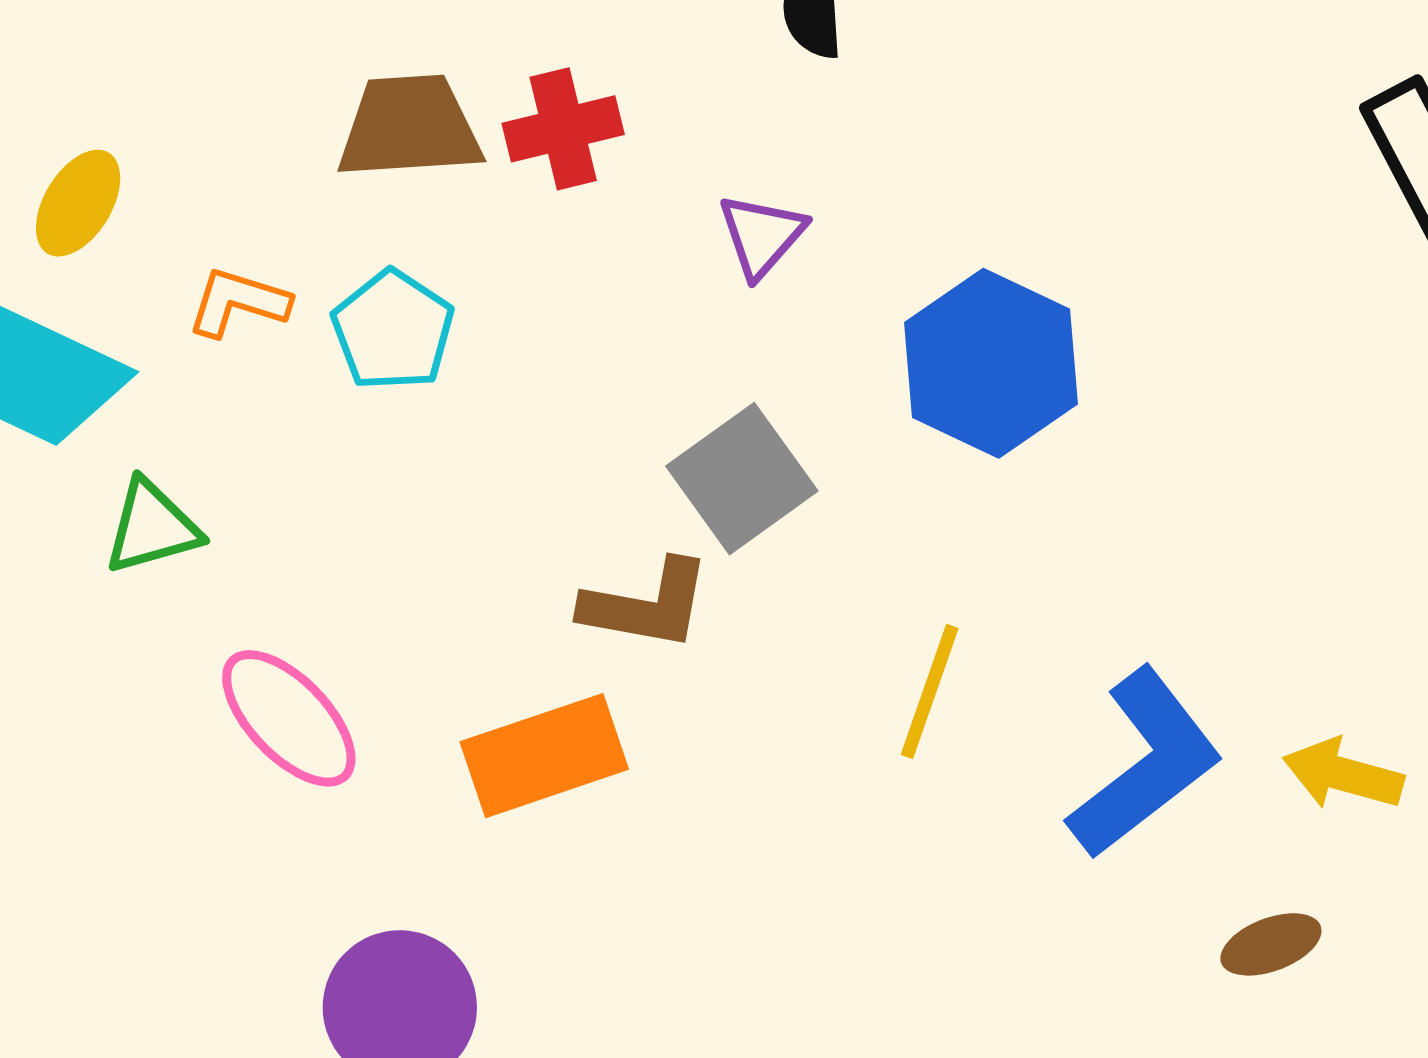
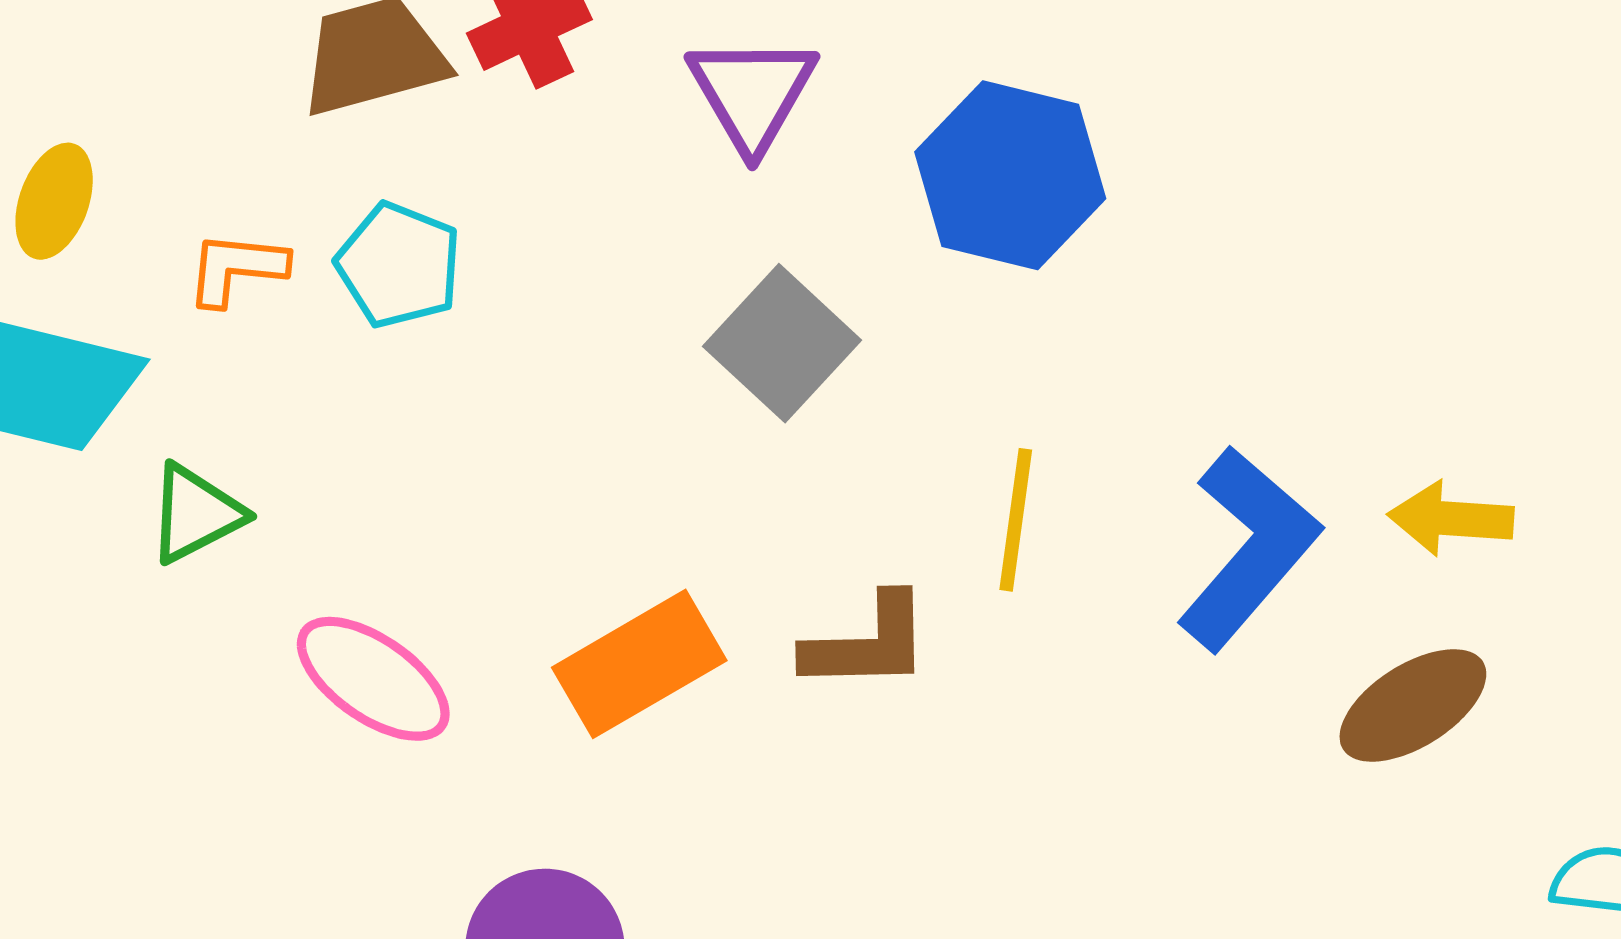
purple triangle: (762, 235) -> (752, 93), size x1.4
brown L-shape: (646, 605) -> (867, 643), moved
brown ellipse: (1271, 944) -> (1413, 705), size x1.5

